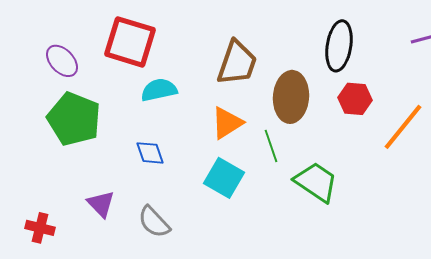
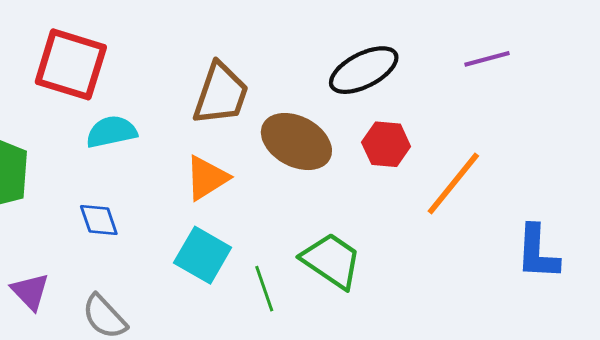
black ellipse: (339, 46) -> (364, 70), turned 54
brown ellipse: (291, 97) -> (296, 142), turned -66
green line: (271, 146) -> (264, 289), moved

